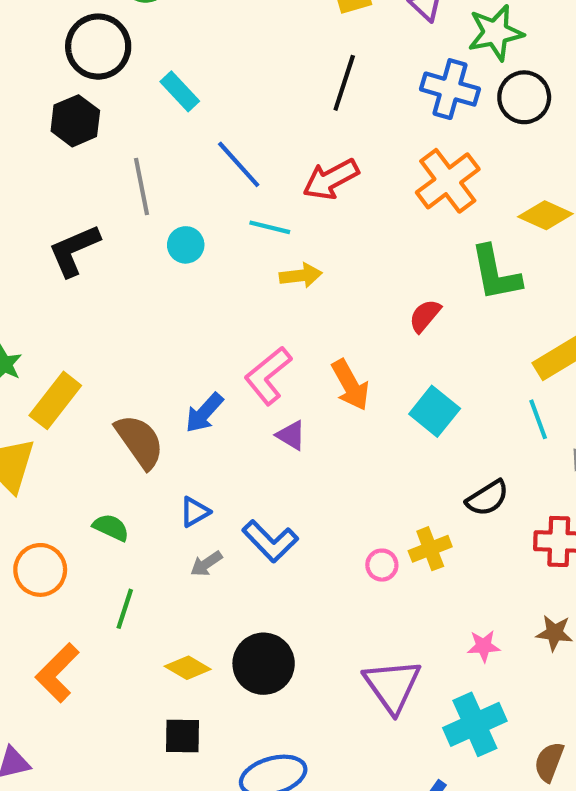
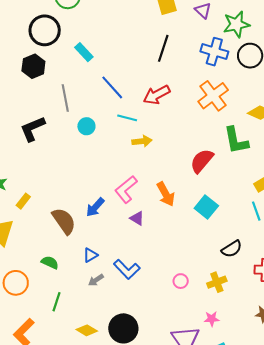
red semicircle: (425, 316) -> (202, 161), size x1.5
yellow rectangle: (55, 400) -> (23, 201), size x0.6
yellow cross: (430, 549) -> (217, 282), moved
pink star: (484, 646) -> (212, 319), moved

